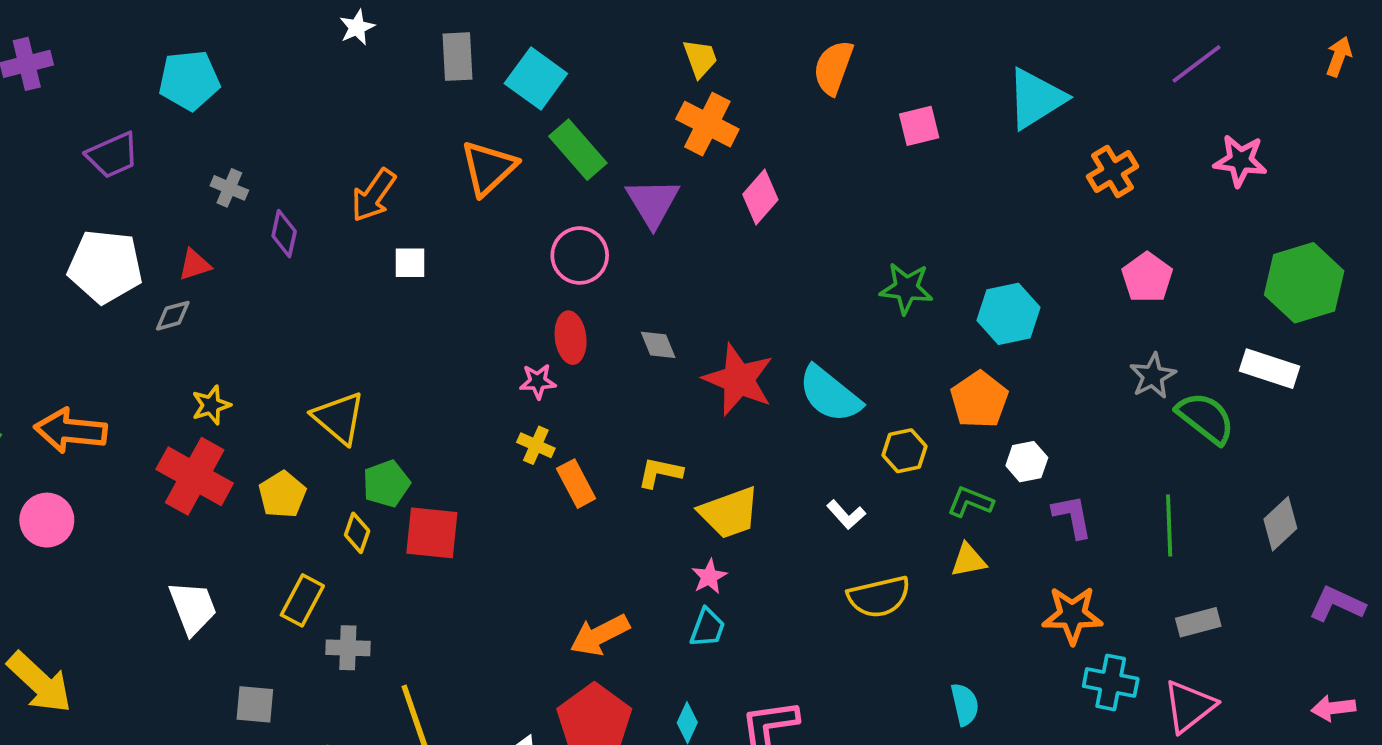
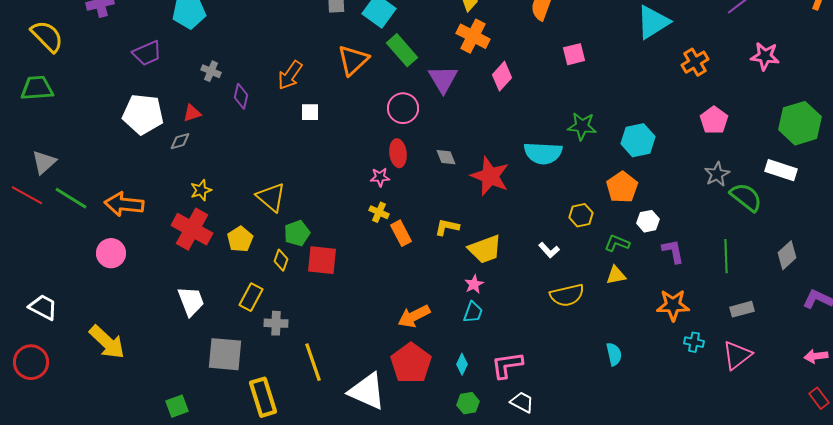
pink square: (919, 126) -> (574, 54), moved
cyan semicircle: (830, 394) -> (543, 153), moved, turned -36
cyan cross: (1111, 682) -> (694, 342), size x0.7
gray square: (255, 704) -> (225, 354), size x1.6

